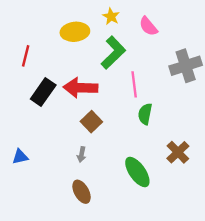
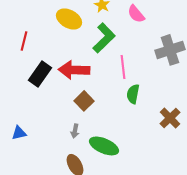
yellow ellipse: (75, 32) -> (69, 19), turned 35
brown cross: (178, 152) -> (170, 118), moved
green ellipse: (137, 172) -> (104, 146), moved, turned -32

